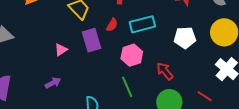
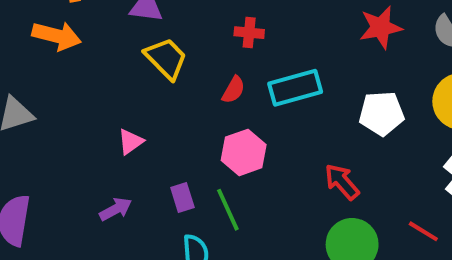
purple rectangle: (92, 40) -> (182, 198), moved, size x0.6
pink hexagon: (132, 55) -> (244, 152), moved
green line: (127, 87) -> (228, 210), moved

